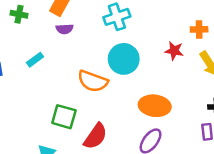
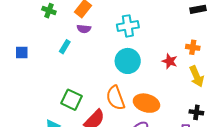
cyan rectangle: (35, 60) -> (65, 47), moved, turned -32
orange semicircle: (93, 81) -> (115, 98), moved, turned 40

